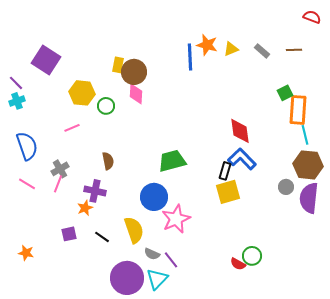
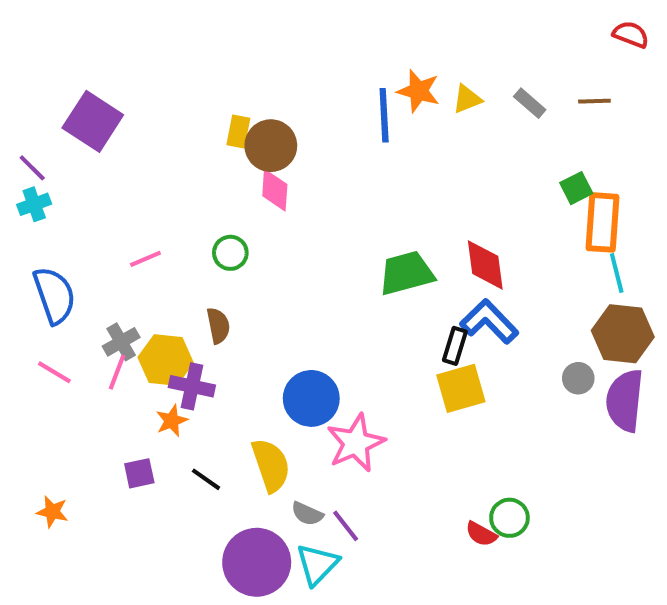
yellow hexagon: (82, 93) -> (166, 360), moved
green circle: (106, 106) -> (230, 253), moved
green trapezoid: (172, 161) -> (406, 273), moved

